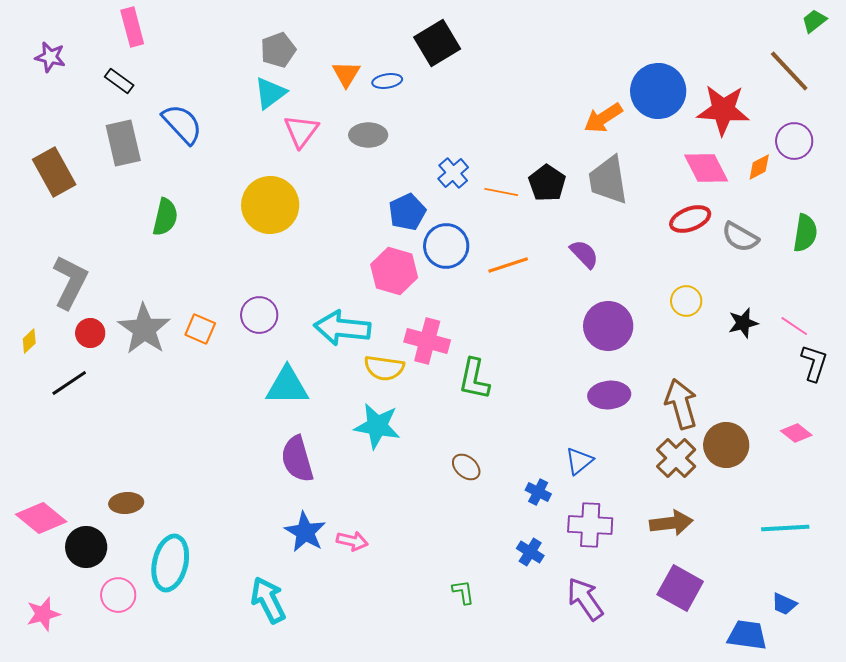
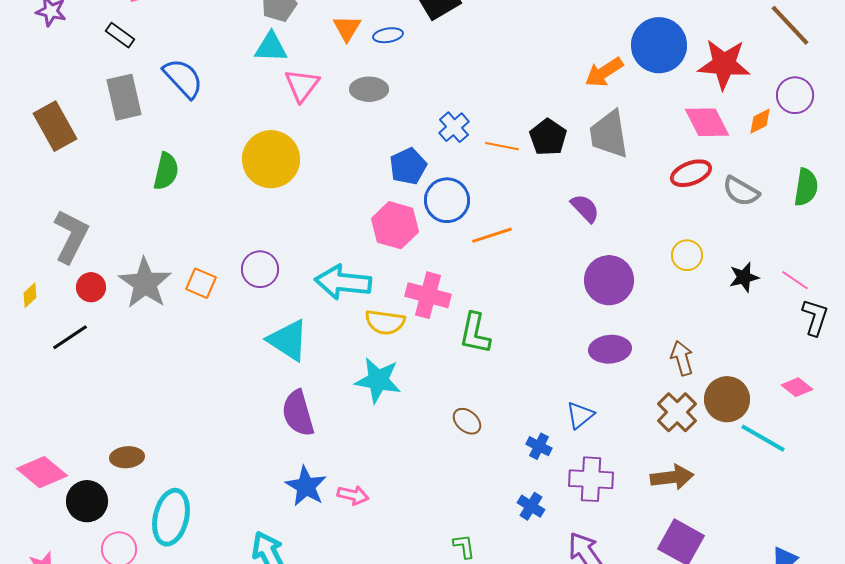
cyan triangle: (270, 93) -> (271, 47), turned 39
orange line: (508, 265) -> (492, 235), moved
cyan triangle: (287, 386) -> (288, 340), turned 33
brown arrow: (681, 404) -> (682, 358), size x0.7
cyan line: (785, 528) -> (763, 438), moved, turned 33

